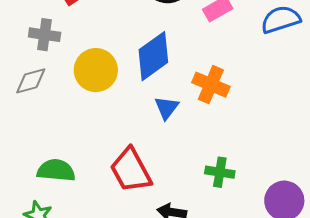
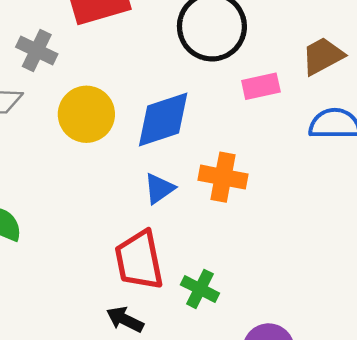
orange cross: (211, 85) -> (223, 177), turned -30
red trapezoid: (131, 170) -> (139, 260), moved

